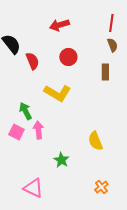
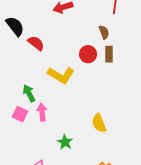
brown semicircle: (112, 45) -> (104, 32), moved
red circle: (68, 57) -> (88, 54), moved
red semicircle: (32, 61) -> (36, 43), turned -30

